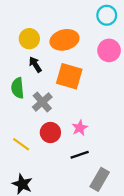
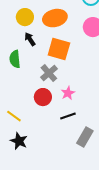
gray cross: (42, 102) -> (49, 73), moved
yellow line: (21, 144) -> (14, 116), moved

